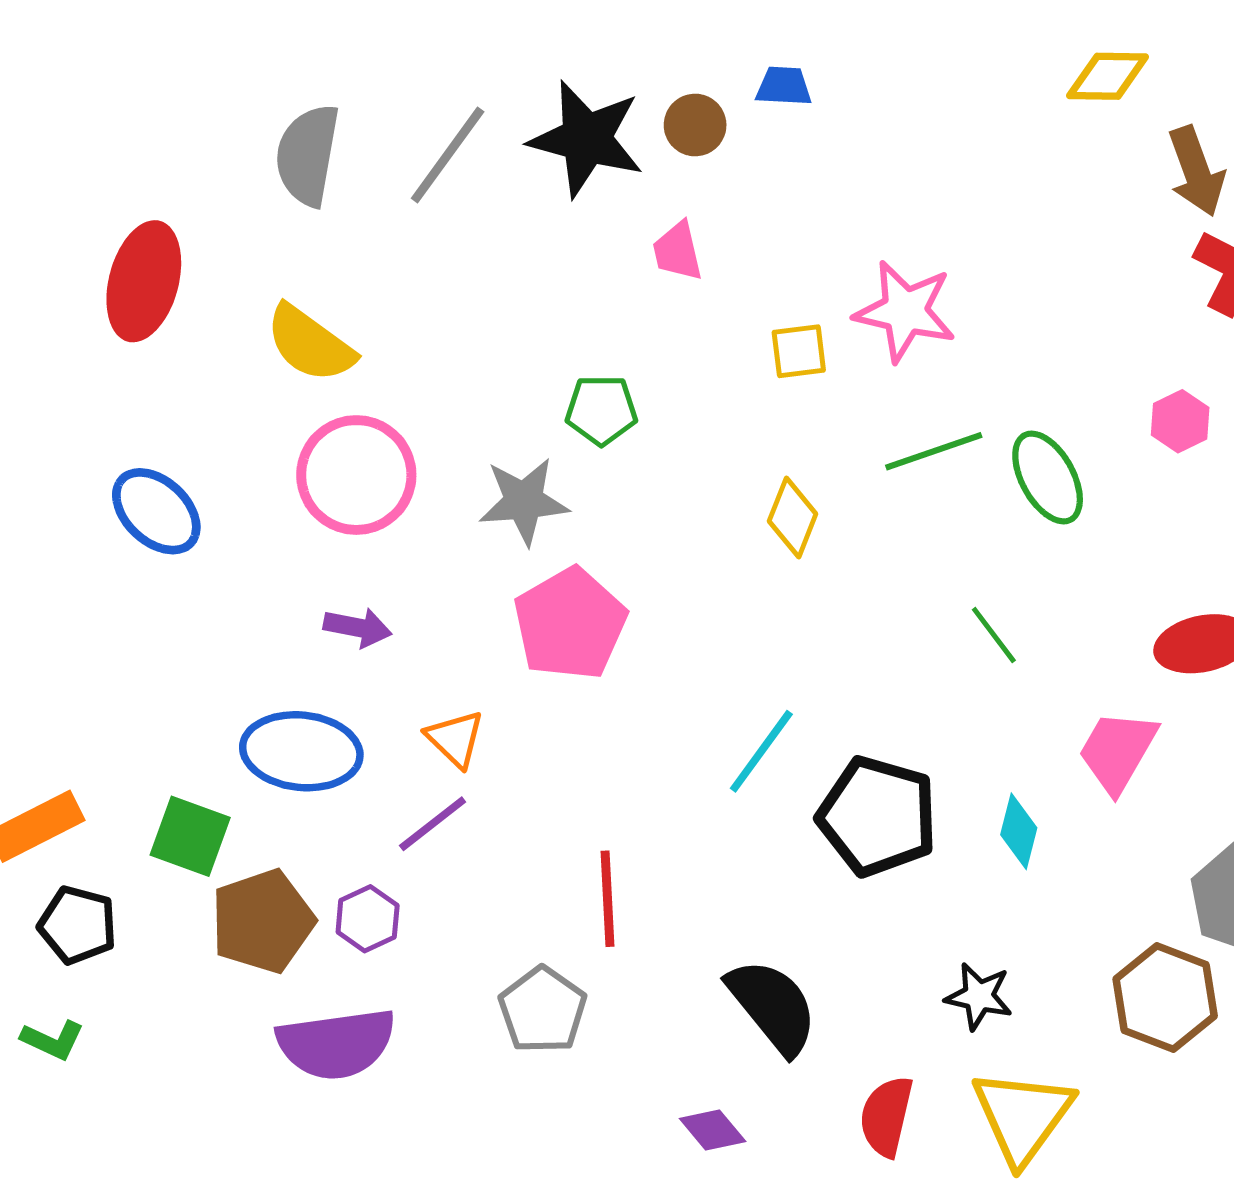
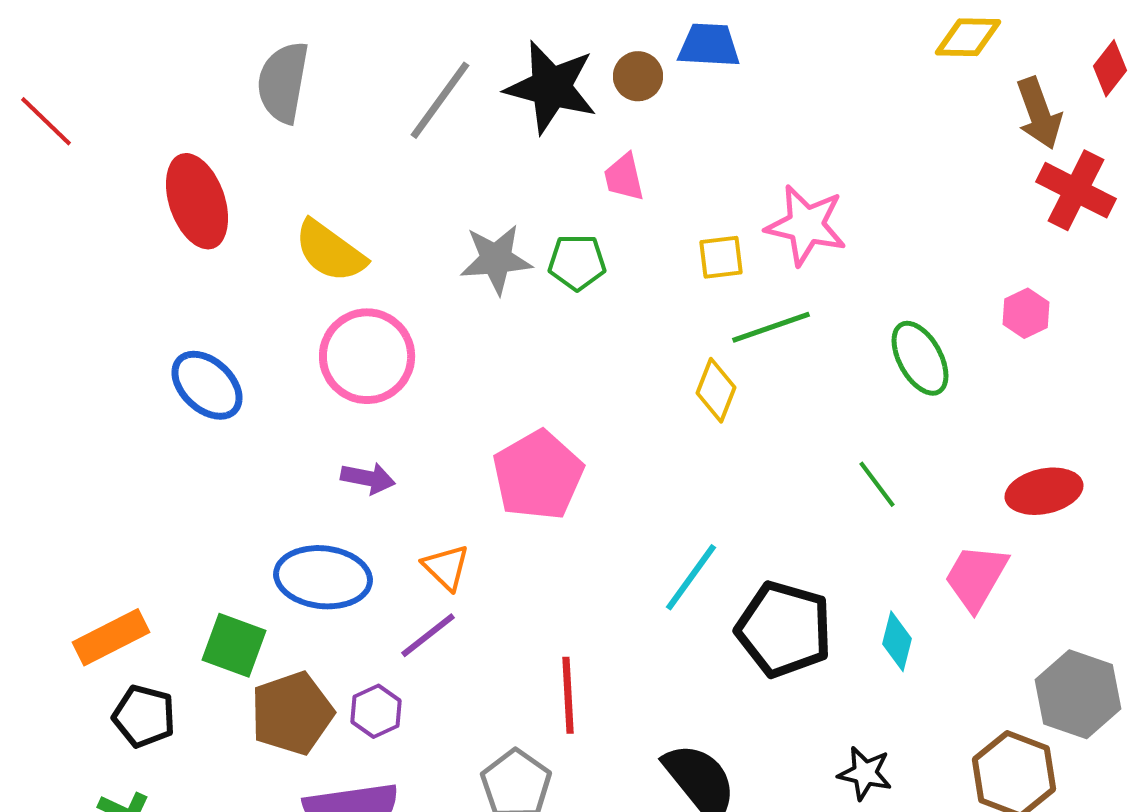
blue trapezoid: (784, 86) -> (709, 45), size x1.4
gray semicircle: (308, 155) -> (283, 82), moved
red ellipse: (144, 281) -> (197, 201), turned -34
green pentagon: (601, 410) -> (577, 262), moved
green line: (934, 451) -> (771, 327), moved
gray star: (524, 501) -> (496, 259), moved

